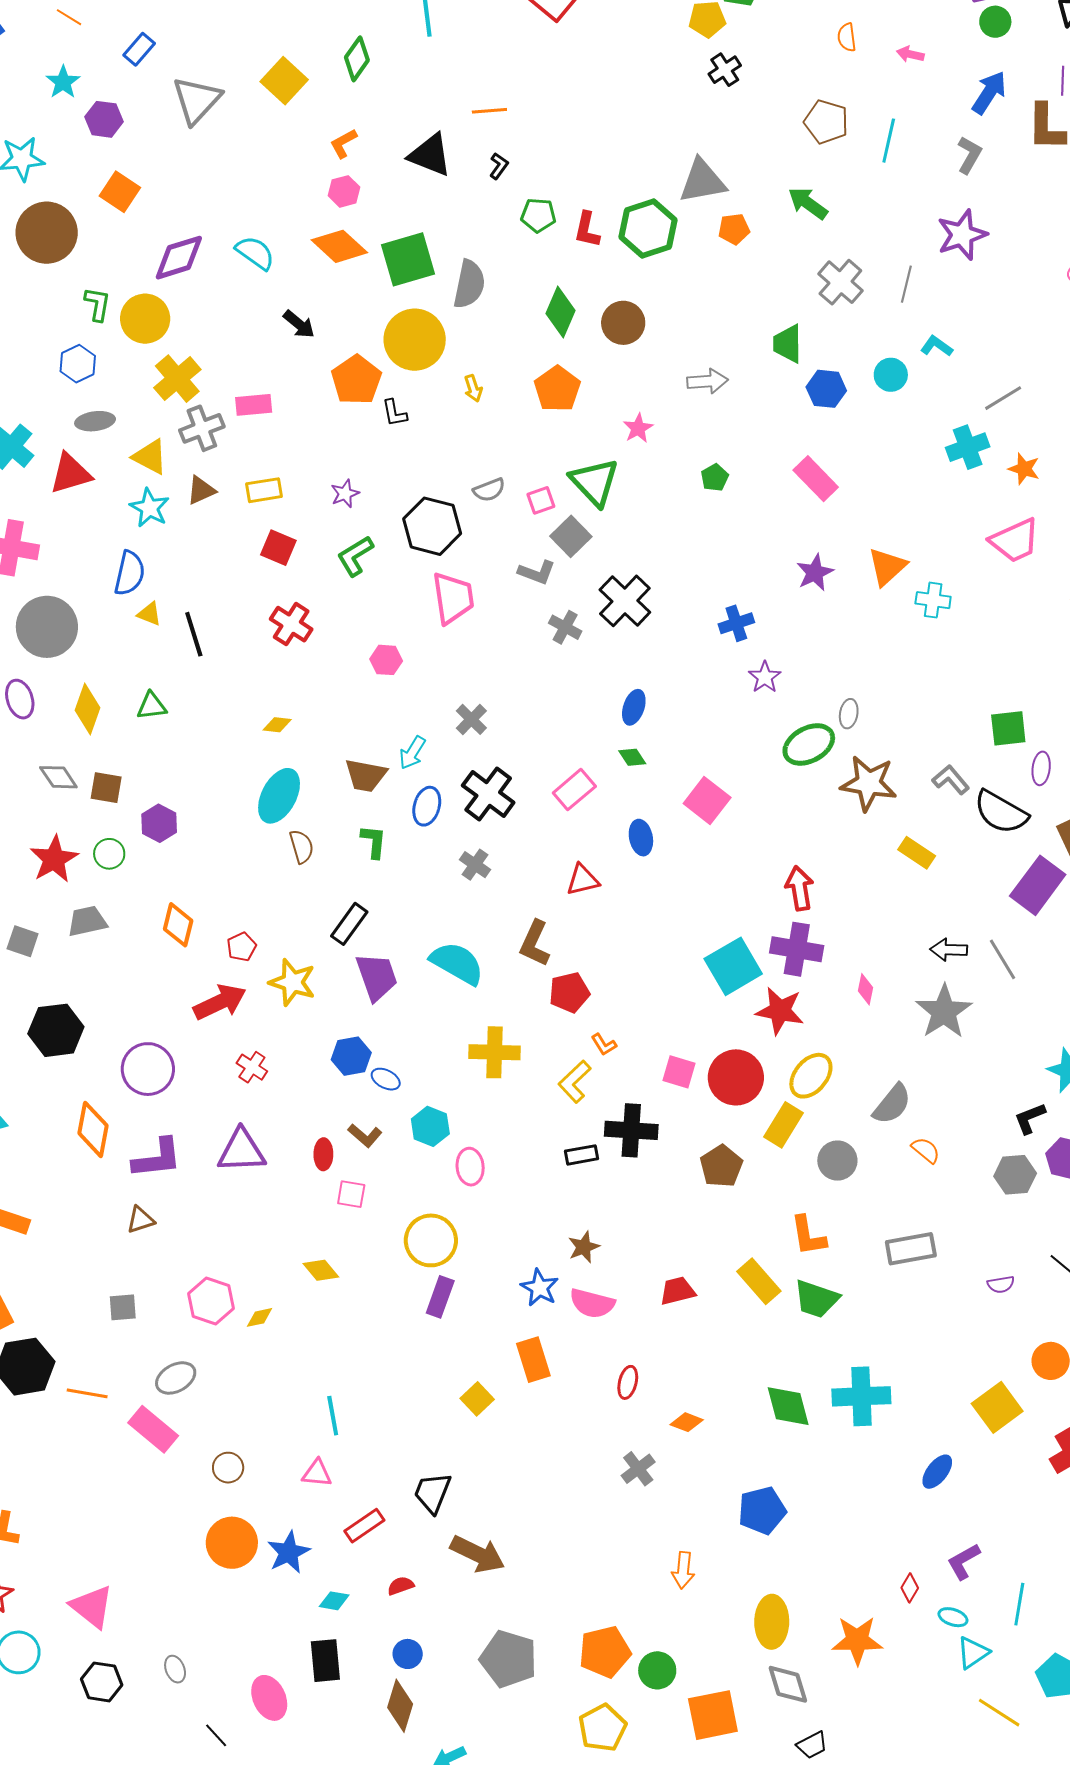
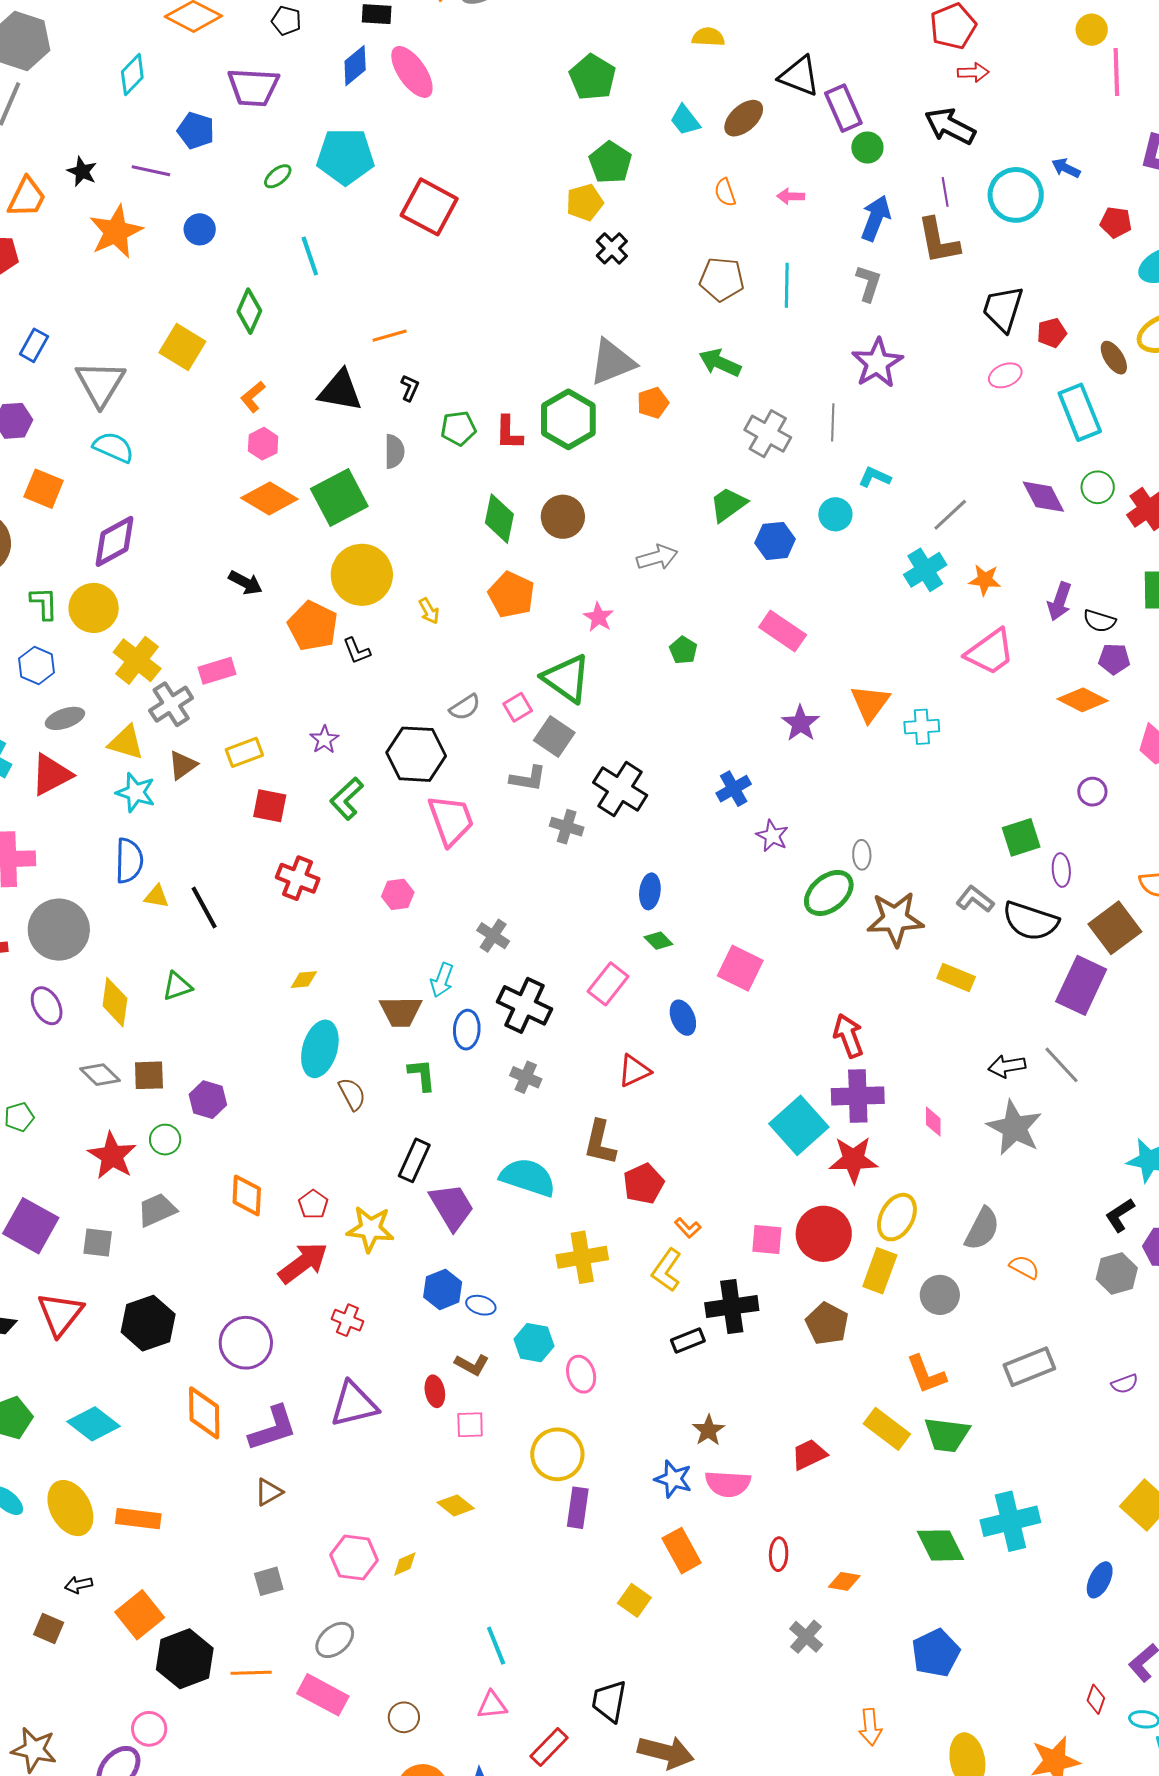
cyan semicircle: (255, 253) -> (113, 447), moved
gray semicircle: (469, 284) -> (394, 451), moved, size x0.7
green trapezoid: (788, 344) -> (728, 504), turned 66

